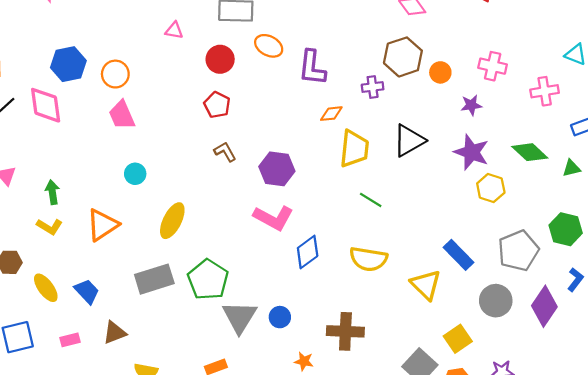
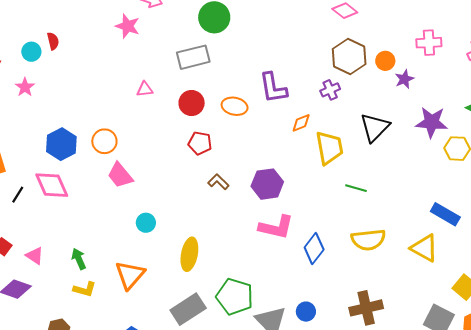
orange ellipse: (269, 46) -> (235, 106), moved
purple star: (471, 105) -> (404, 79), moved

